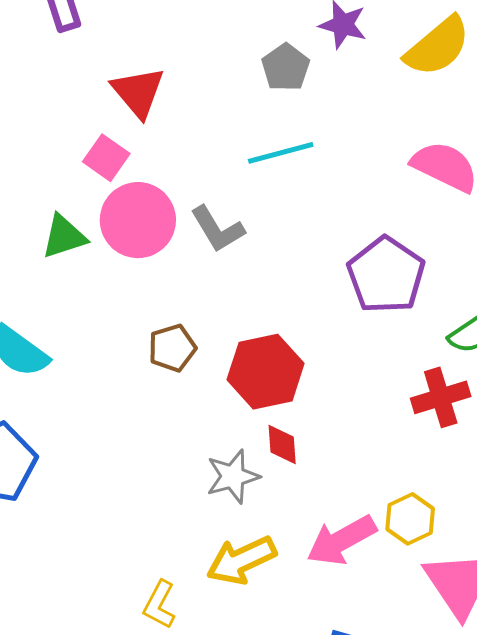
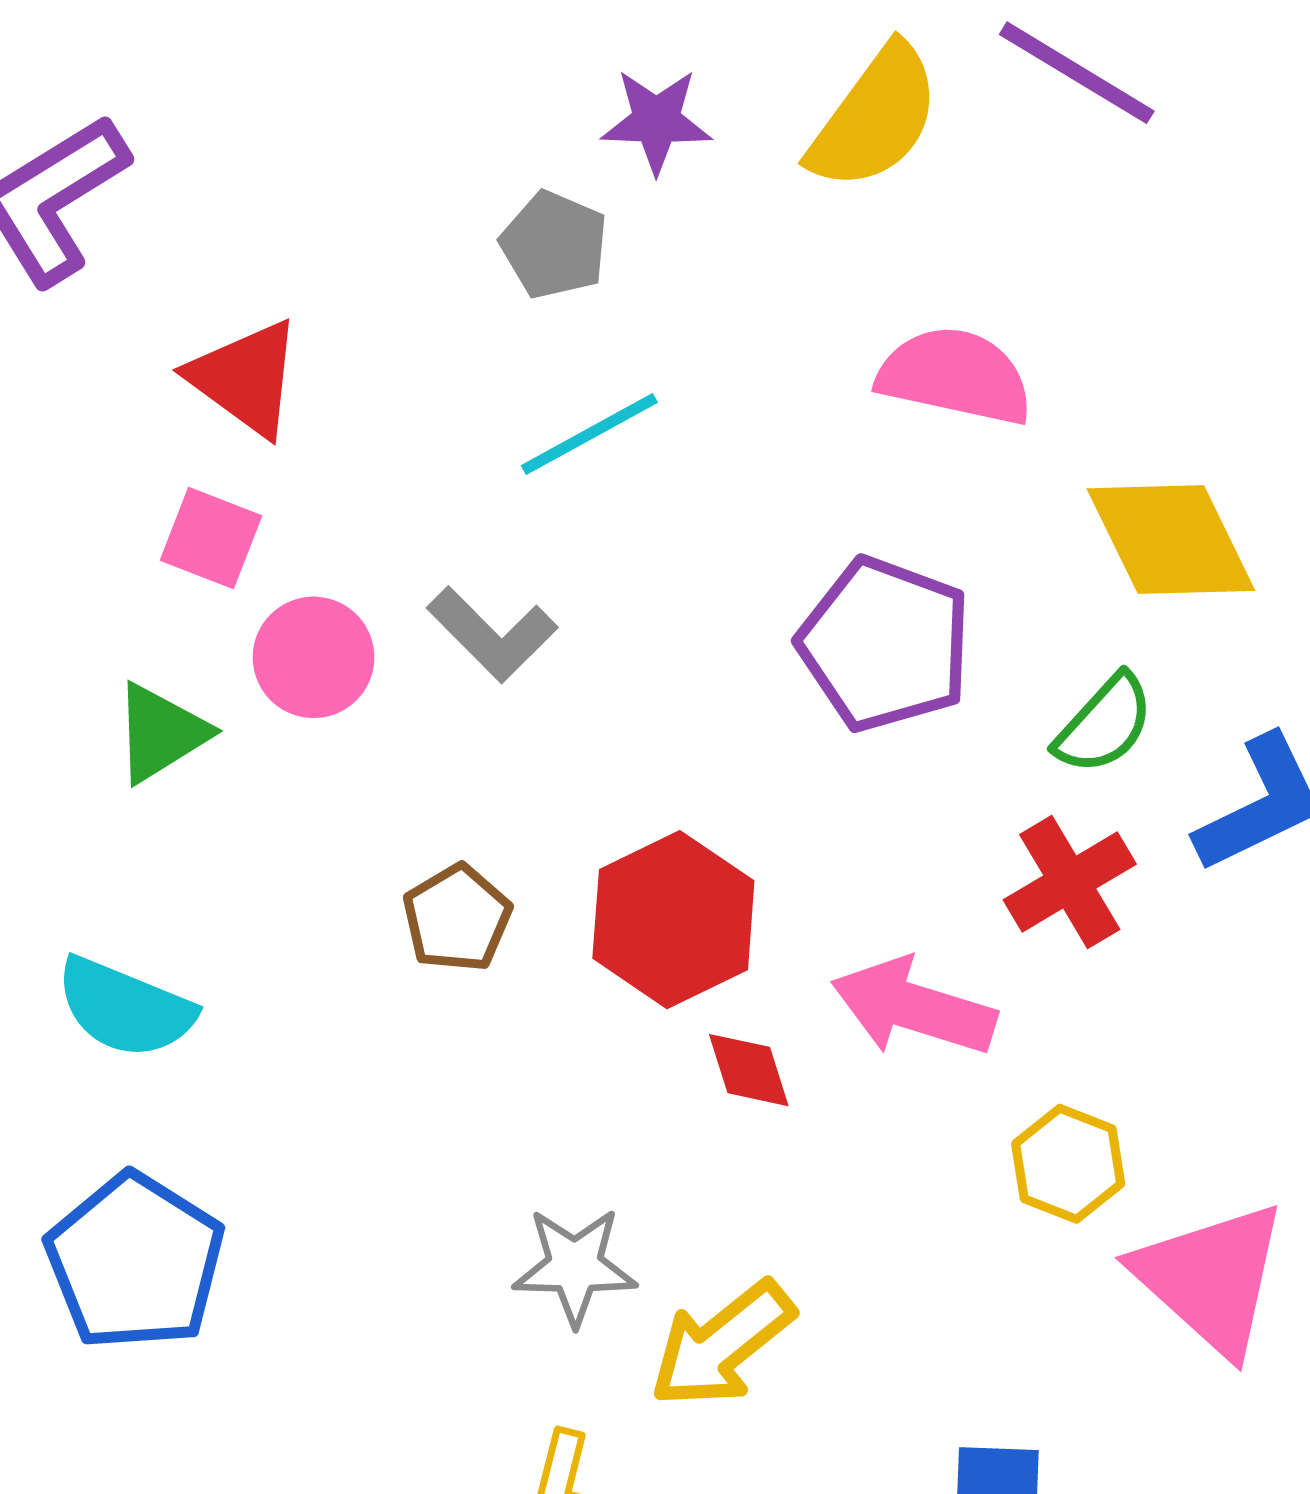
pink circle: (138, 220) -> (314, 657), size x0.7
gray star: (233, 476) -> (575, 1266), moved, turned 30
pink arrow: (341, 540) -> (914, 1007), moved, turned 60

